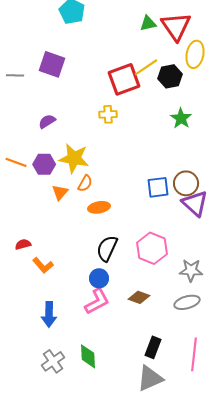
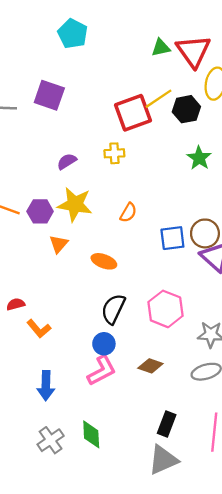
purple semicircle: (47, 121) -> (67, 161), moved
orange semicircle: (85, 183) -> (128, 213), moved
orange ellipse: (99, 207) -> (104, 261), turned 30

